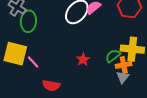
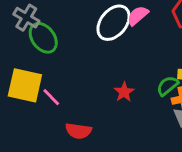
green ellipse: (28, 21) -> (43, 38), turned -40

